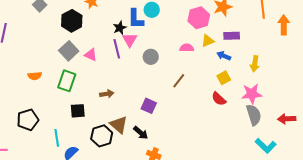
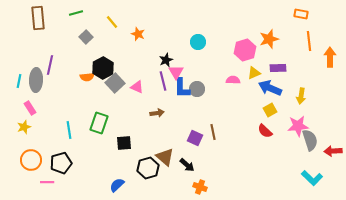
blue L-shape: (136, 19) -> (182, 88), moved
black hexagon: (72, 21) -> (103, 68), moved
blue arrow: (224, 56) -> (270, 88), size x1.6
orange semicircle: (35, 76) -> (87, 77), moved
green rectangle: (67, 81) -> (99, 123), moved
brown line: (179, 81) -> (213, 132), moved, turned -49
brown arrow: (107, 94) -> (157, 113), moved
gray semicircle: (254, 115) -> (310, 140), moved
black pentagon: (28, 120) -> (61, 163), moved
cyan line: (57, 138) -> (69, 130), moved

